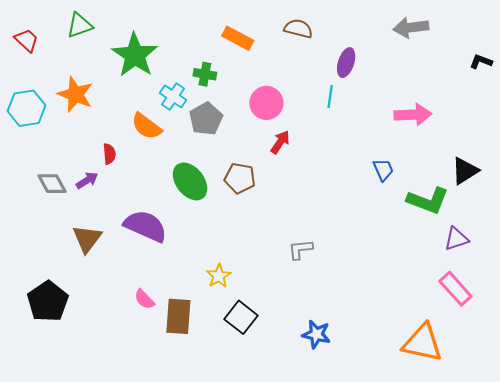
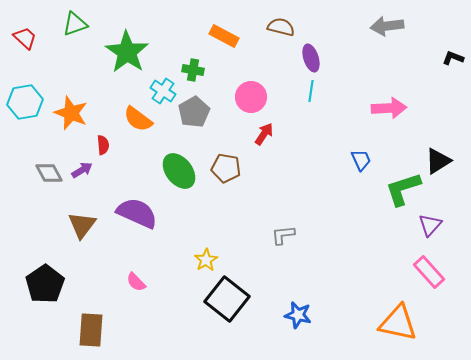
purple ellipse: (346, 63) -> (311, 58), moved, turned -36
orange star: (75, 94) -> (71, 113), moved
green L-shape: (428, 201) -> (403, 189), turned 141
purple triangle: (456, 239) -> (430, 225), turned -30
brown rectangle: (178, 316) -> (91, 330), moved
black square: (241, 317) -> (227, 299), size x1.4

